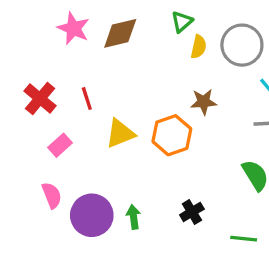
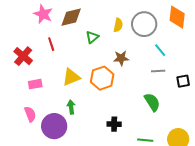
green triangle: (182, 22) -> (92, 37), moved
red line: (87, 98) -> (51, 44), moved
pink rectangle: (60, 145) -> (35, 84), turned 32
black cross: (192, 212) -> (114, 124), turned 32
green arrow: (133, 217) -> (71, 107), moved

